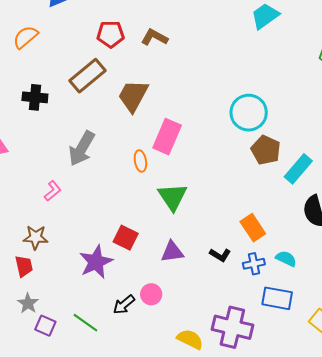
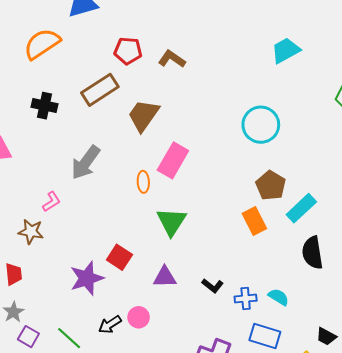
orange semicircle: (25, 37) -> (42, 44), size x1.4
cyan circle: (249, 113) -> (261, 125), moved
orange rectangle: (253, 228) -> (254, 221), moved
brown star: (36, 237) -> (31, 232), moved

